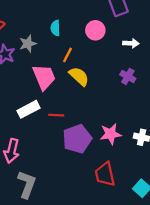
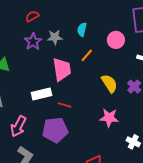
yellow semicircle: (79, 76) -> (109, 83), moved
pink star: (111, 134) -> (109, 118), moved
purple pentagon: (77, 139) -> (55, 130), moved

